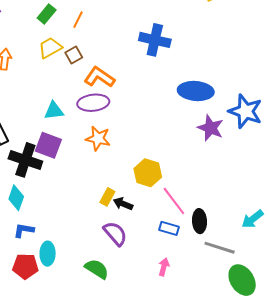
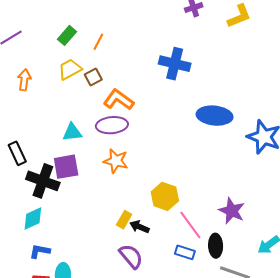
purple star: (211, 128) -> (232, 211), moved
purple square: (48, 145) -> (66, 167), turned -32
cyan diamond: (16, 198) -> (33, 219), turned 45

